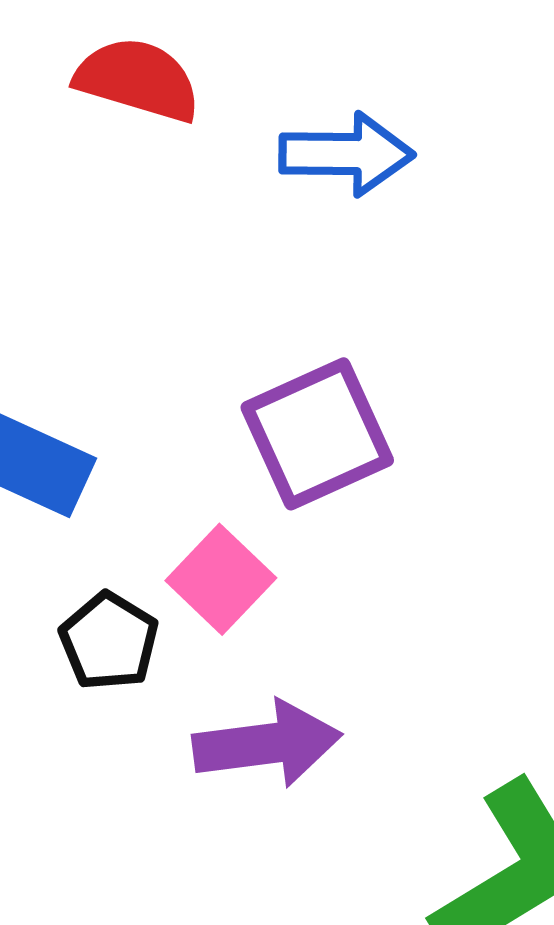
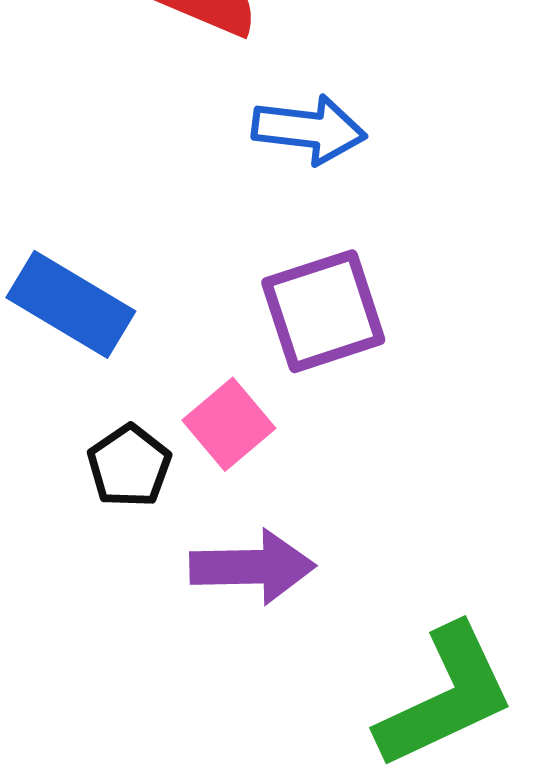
blue arrow: (346, 154) -> (309, 130), moved

